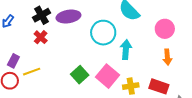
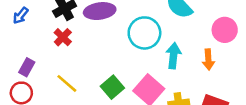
orange arrow: (167, 57) -> (208, 60), moved
yellow line: (32, 72) -> (67, 83), moved, turned 60

